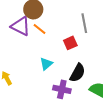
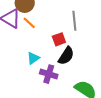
black semicircle: (77, 73) -> (66, 56), moved
purple cross: (62, 89) -> (49, 74), moved

